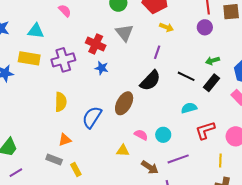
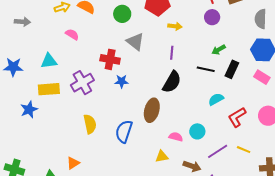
green arrow: (212, 61) -> (219, 50), moved
orange triangle: (65, 140) -> (73, 163), moved
yellow line: (220, 161) -> (244, 150), moved, turned -56

